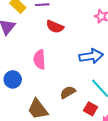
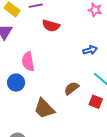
blue arrow: (91, 56) -> (90, 50), size x0.6
pink semicircle: (40, 59) -> (28, 62), moved

